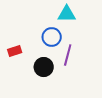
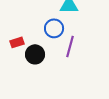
black circle: (44, 67) -> (35, 54), moved

